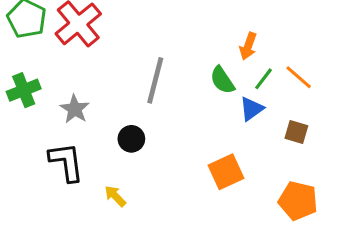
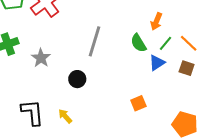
brown square: (296, 132) -> (187, 68), moved
black L-shape: (66, 162) -> (32, 112), moved
orange square: (226, 172) -> (138, 103), size x0.7

